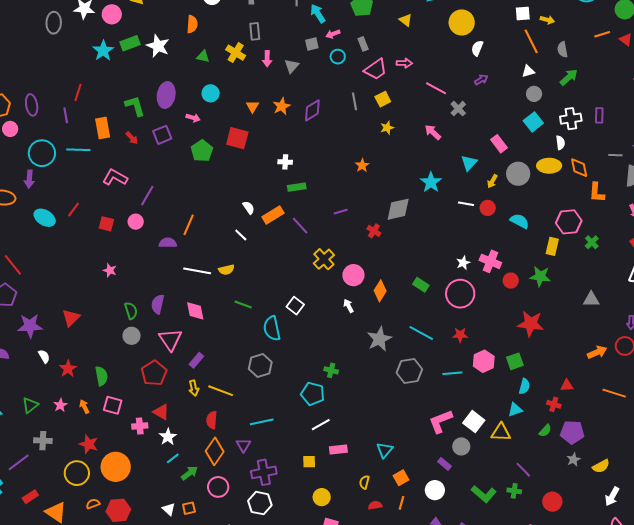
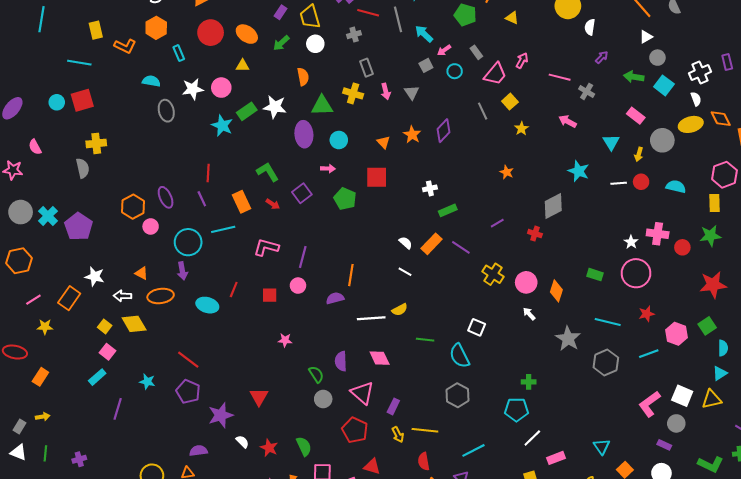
green triangle: (203, 56) -> (322, 106), size x1.6
pink arrow: (404, 63) -> (522, 61), turned -49
green arrow: (569, 77) -> (634, 77), moved, turned -114
purple ellipse: (166, 95) -> (304, 134), moved

